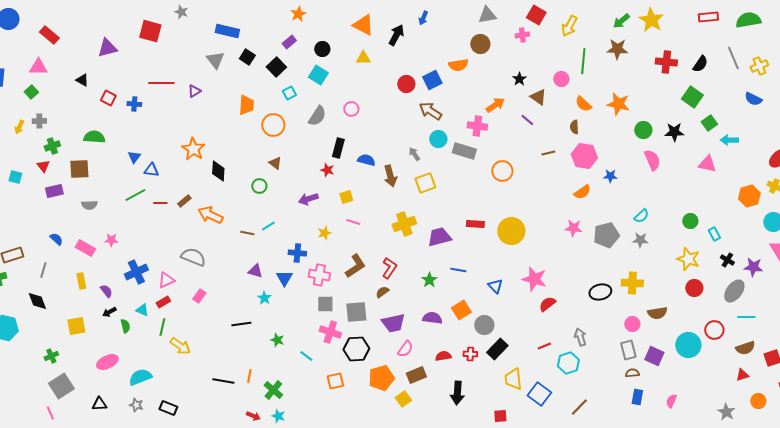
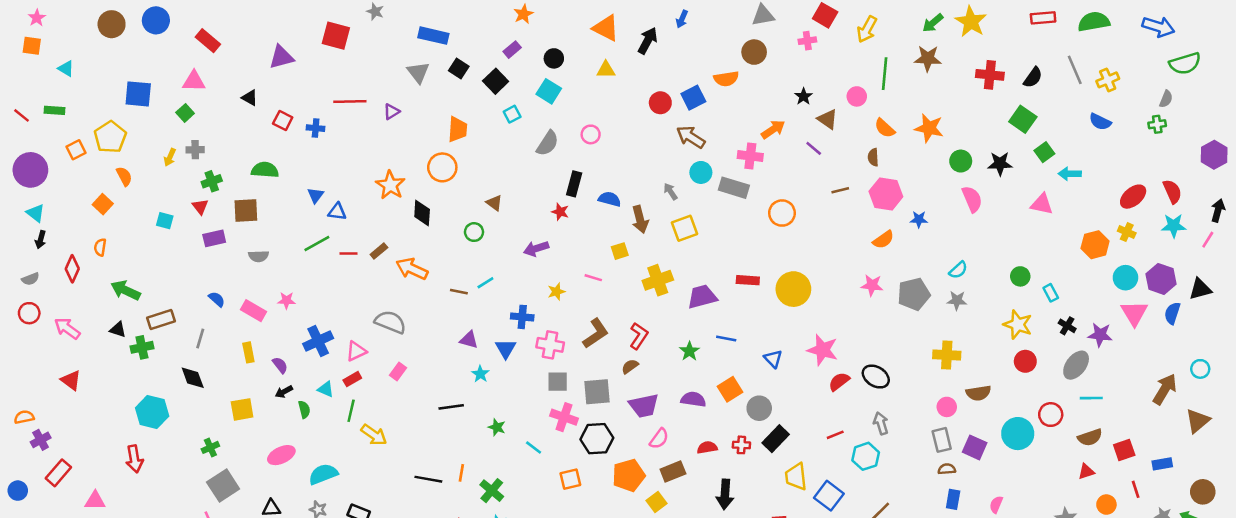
orange circle: (273, 125) -> (442, 167), moved
yellow square: (346, 197) -> (620, 251), moved
black ellipse: (600, 292) -> (876, 377), moved, turned 45

